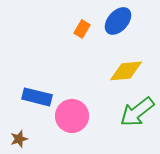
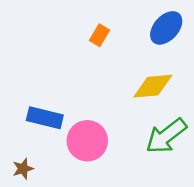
blue ellipse: (118, 21) -> (166, 28), moved

